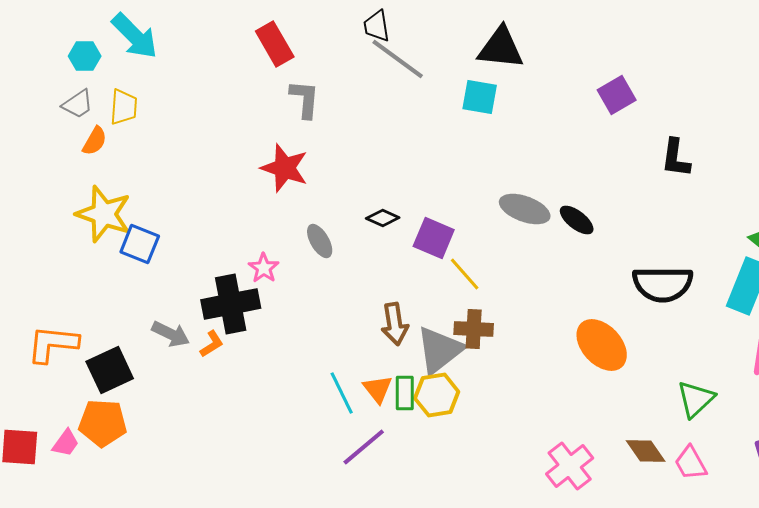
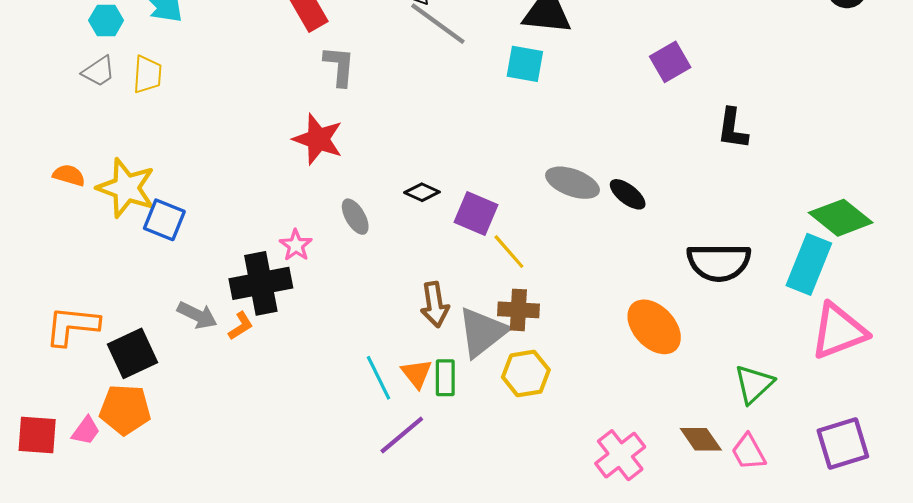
orange semicircle: (95, 141) -> (69, 175), moved, turned -104
yellow hexagon: (437, 395) -> (526, 374), moved

